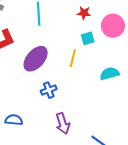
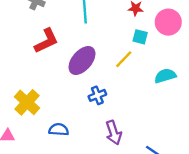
cyan square: (88, 38) -> (140, 37), turned 32
yellow line: (73, 58) -> (124, 59), turned 30

